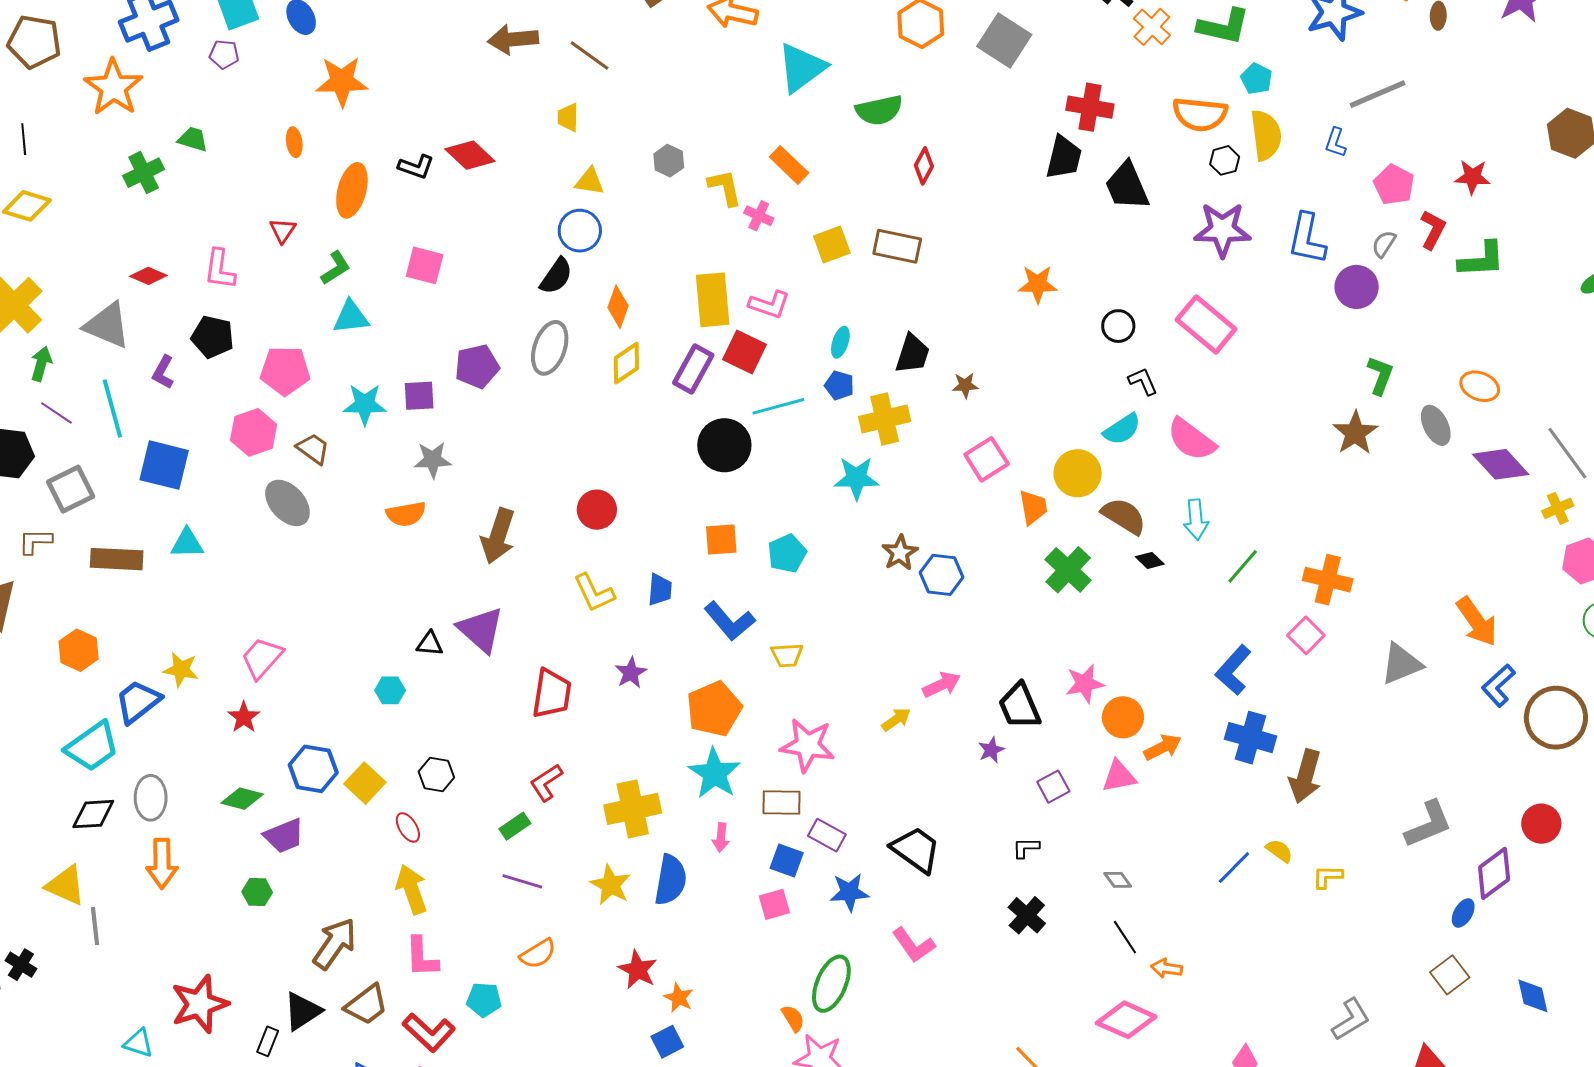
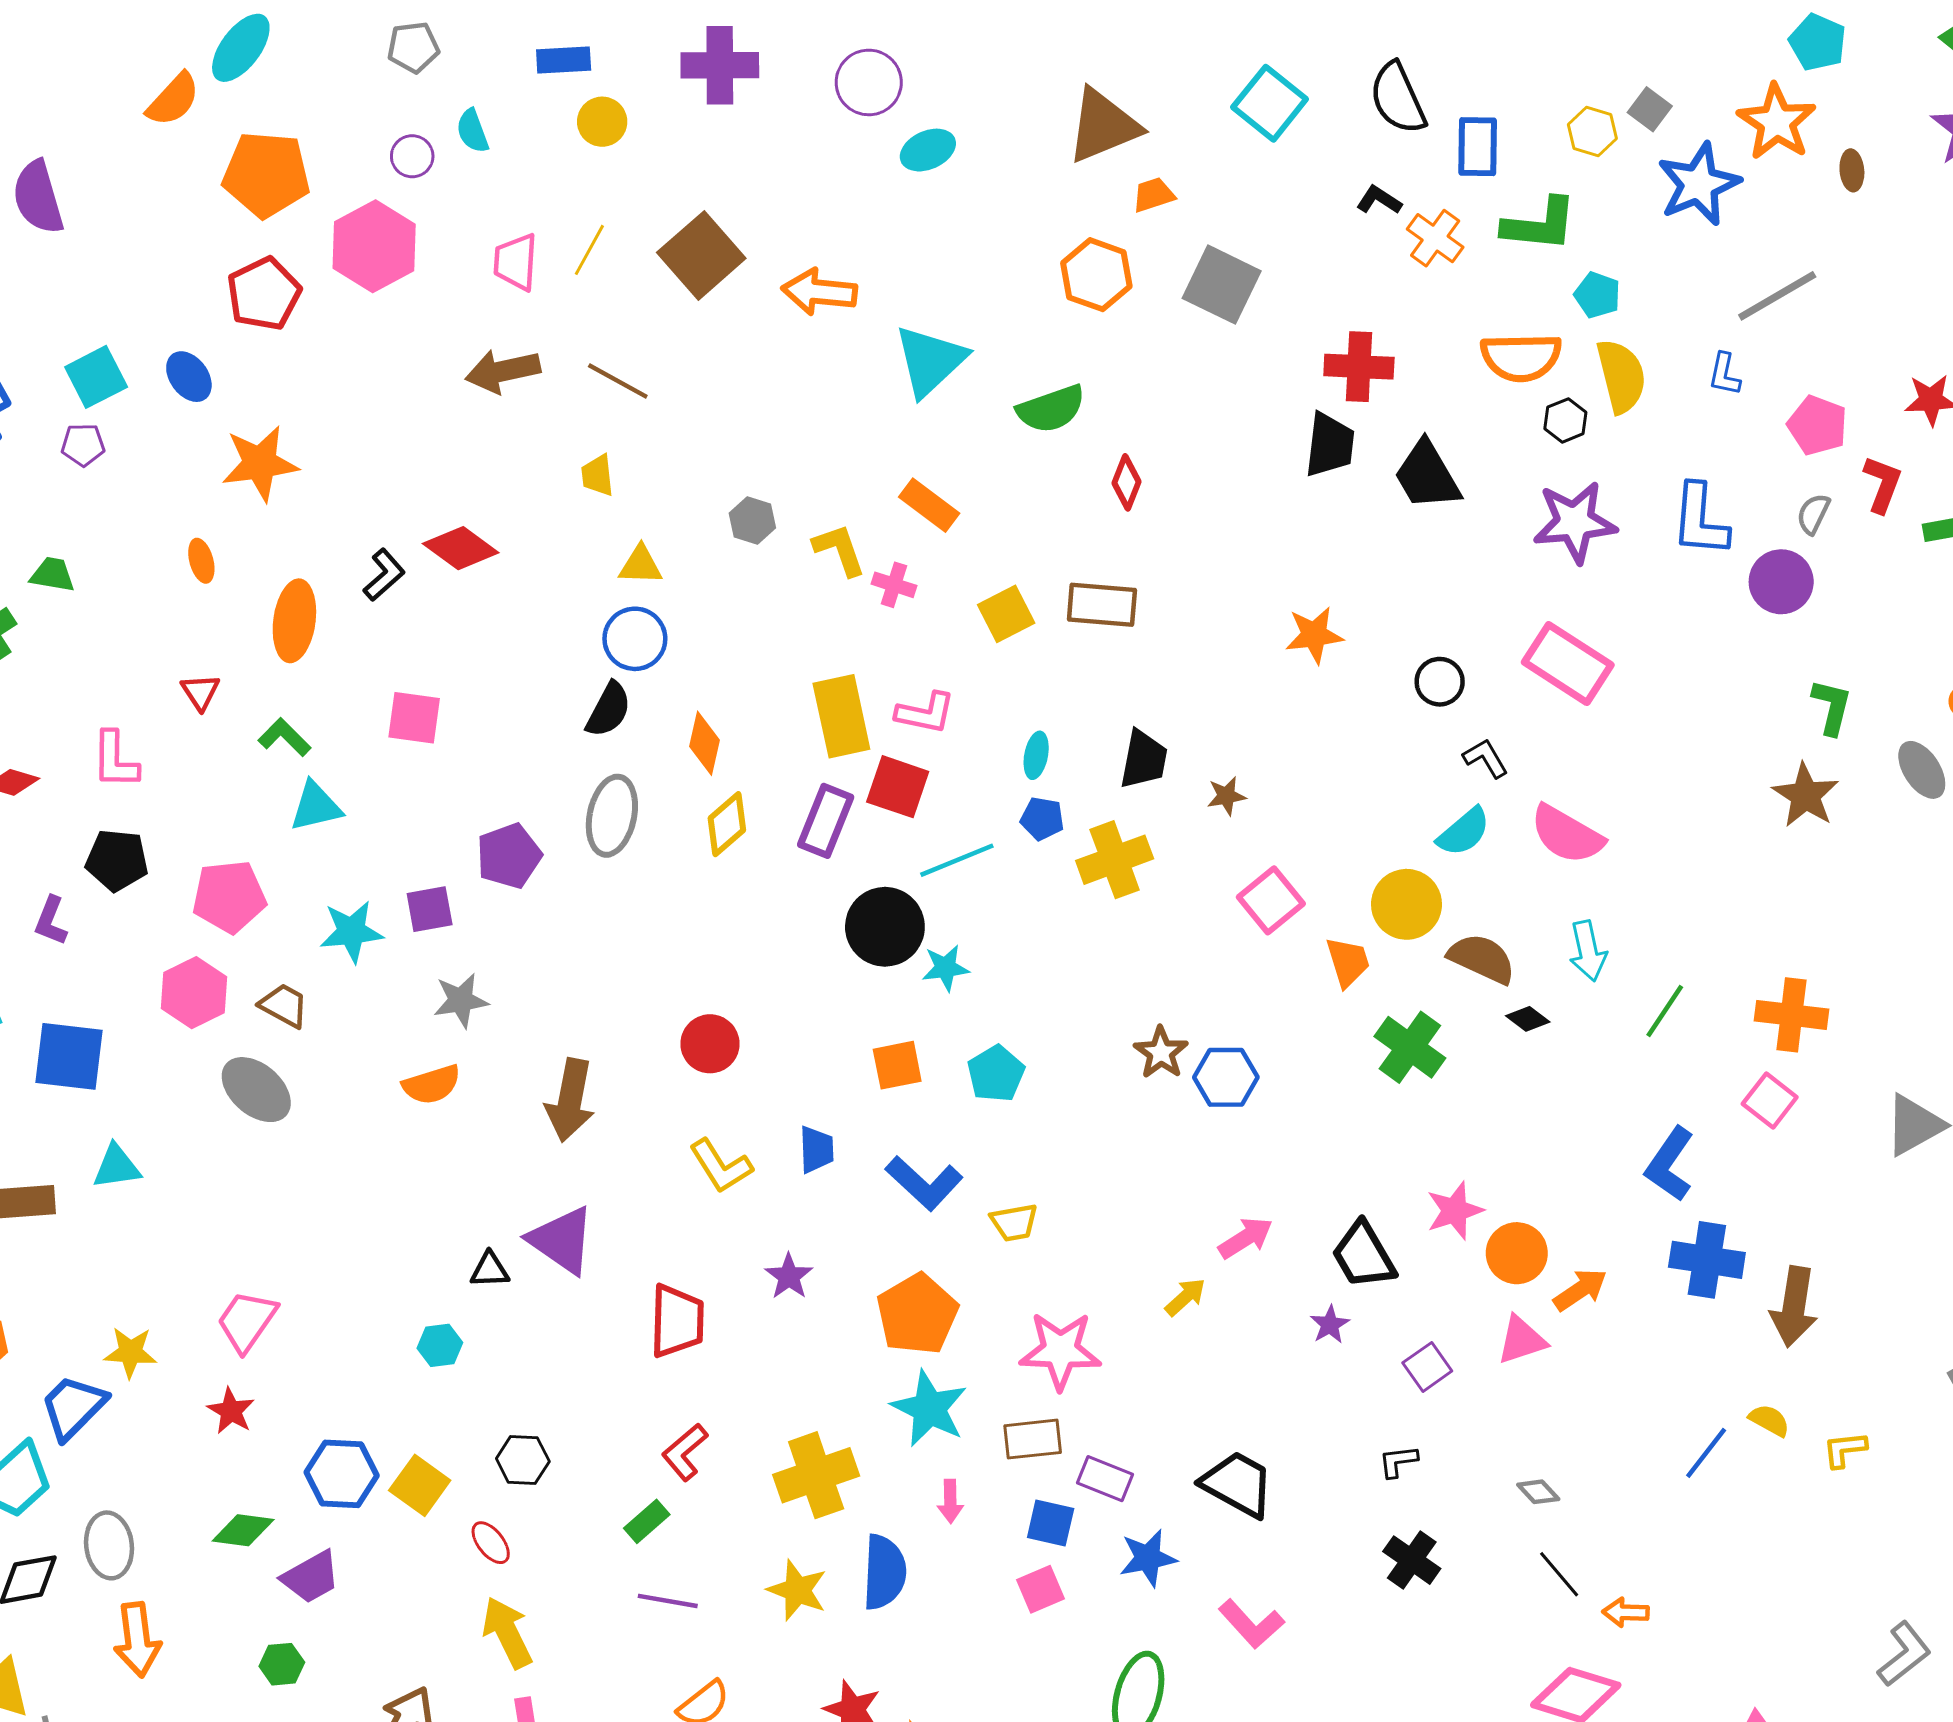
black L-shape: (416, 167) -> (384, 575), turned -54
green L-shape: (336, 268) -> (285, 737), turned -96
cyan star: (856, 478) -> (945, 968), moved, size x0.7

